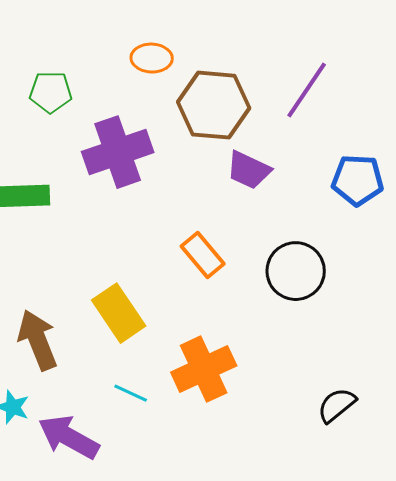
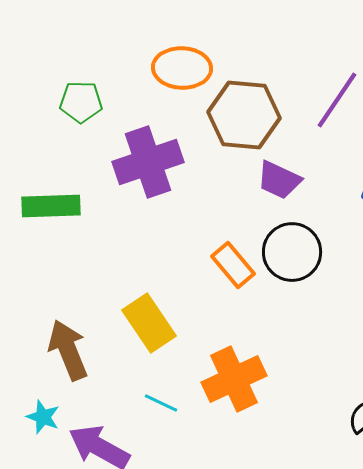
orange ellipse: (152, 58) -> (182, 68), size x1.4
black circle: (296, 271) -> (292, 252), moved

